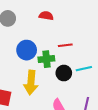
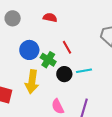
red line: (65, 45) -> (67, 47), turned 64
green cross: (46, 59) -> (48, 60), turned 35

